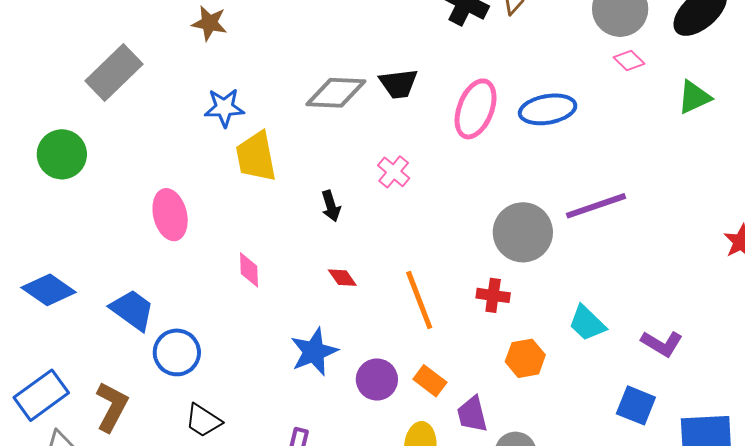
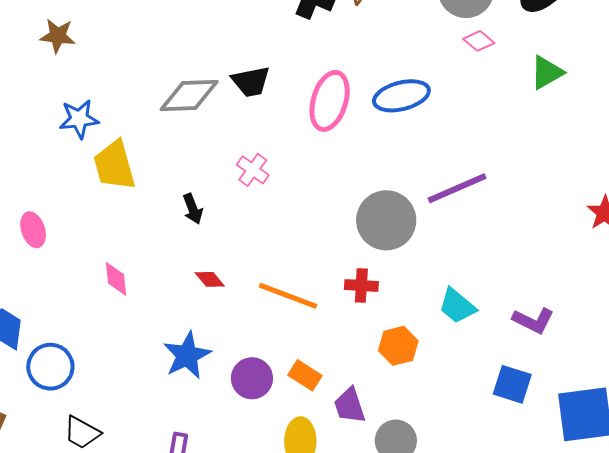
pink ellipse: (170, 215) -> (33, 230), size x0.7
orange line: (419, 300) -> (288, 296), turned -44

